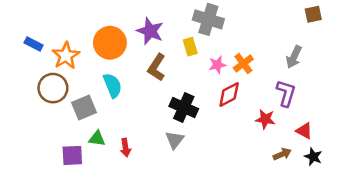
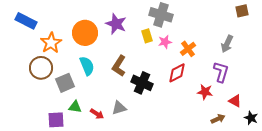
blue rectangle: (34, 44) -> (26, 21), moved, size x1.5
pink star: (217, 65) -> (165, 42), moved
brown L-shape: (157, 67) -> (119, 66), moved
gray triangle: (175, 140) -> (119, 108), moved, turned 35
red arrow: (125, 148) -> (97, 114), turned -48
black star: (313, 157) -> (251, 118), moved

